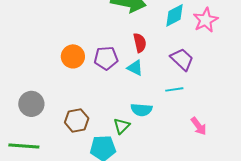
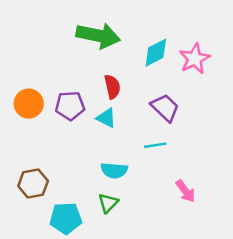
green triangle: (122, 126) -> (108, 203), moved

